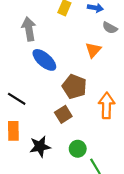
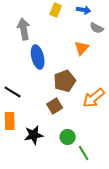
blue ellipse: (44, 60) -> (38, 57), turned 35
brown pentagon: (74, 87) -> (65, 81), turned 30
orange arrow: (107, 105) -> (94, 98), turned -130

